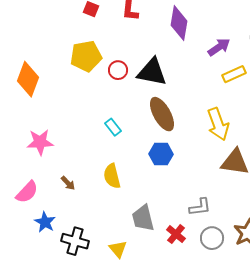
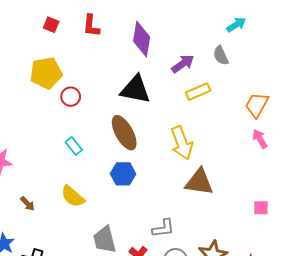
red circle: (118, 70) -> (71, 97), moved
black triangle: (152, 72) -> (135, 89), moved
yellow semicircle: (112, 176) -> (73, 196), turned -35

